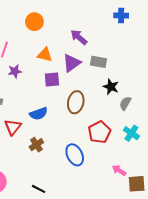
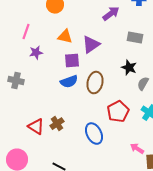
purple arrow: (79, 37) -> (111, 14), moved, turned 102
gray rectangle: (98, 62) -> (135, 38), moved
blue semicircle: (39, 114) -> (69, 82), moved
red triangle: (13, 127) -> (36, 127), moved, turned -36

